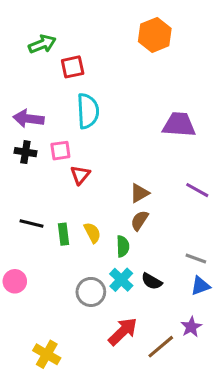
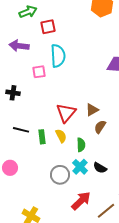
purple arrow: (29, 119) -> (19, 46), moved
pink square: (60, 151) -> (39, 72), moved
black cross: (25, 152) -> (13, 93), moved
red triangle: (80, 175) -> (66, 113), moved, size x1.5
brown semicircle: (140, 220) -> (100, 127), moved

